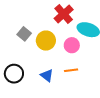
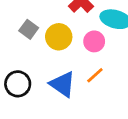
orange line: (71, 70) -> (95, 75), turned -32
blue triangle: (47, 76) -> (63, 84), size x1.5

